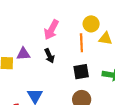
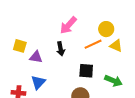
orange line: (81, 43) -> (93, 44), turned 54
purple triangle: (23, 54) -> (36, 57), moved

